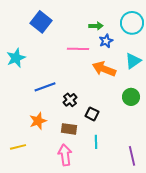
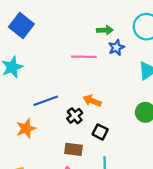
blue square: (41, 22) -> (21, 25), moved
orange arrow: (104, 69) -> (92, 101), moved, size x0.7
orange star: (38, 121) -> (26, 129), moved

